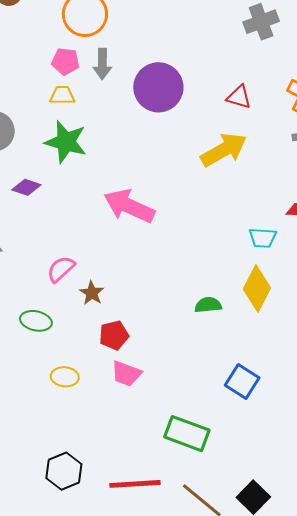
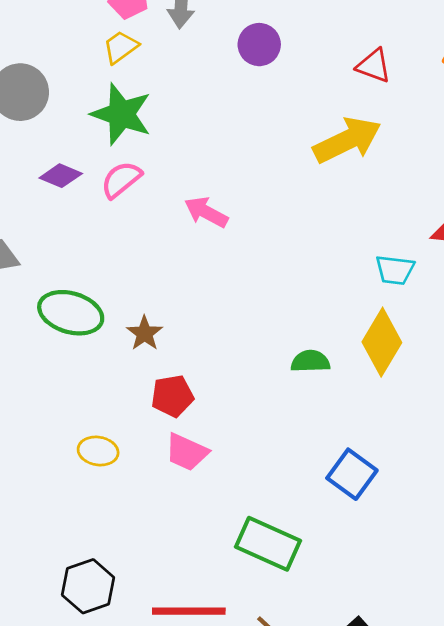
purple circle: (158, 87) -> (259, 45), size x0.6
yellow trapezoid: (62, 95) -> (121, 47), turned -40
pink arrow: (129, 206) -> (206, 212), size x0.6
pink semicircle: (61, 269) -> (121, 180), moved
green ellipse: (36, 321) -> (71, 313), moved, size x1.4

